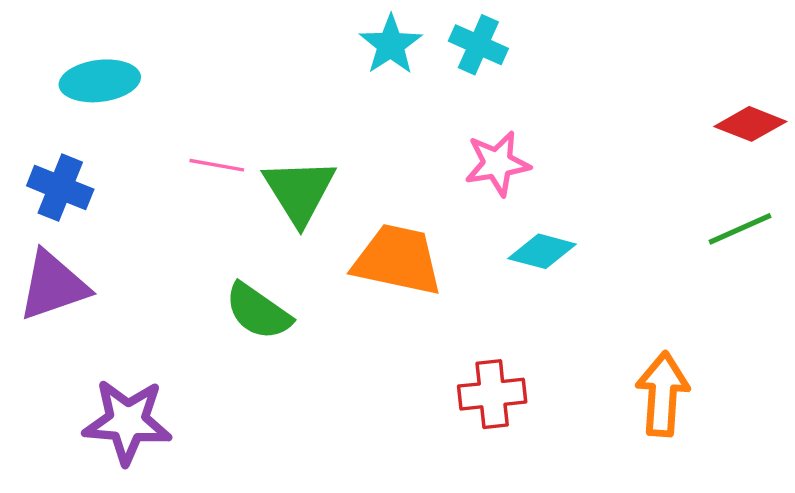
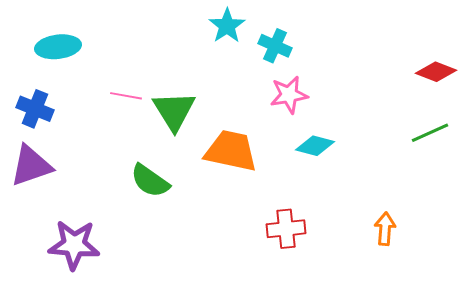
cyan cross: (478, 45) -> (275, 46), moved
orange arrow: (663, 394) -> (385, 229), size x0.7

